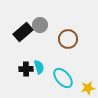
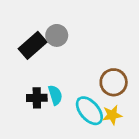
brown circle: (68, 39) -> (114, 82), moved
yellow star: (88, 88) -> (112, 115), moved

